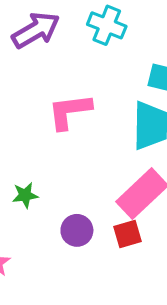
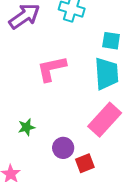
red square: (127, 234) -> (85, 163), moved

